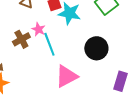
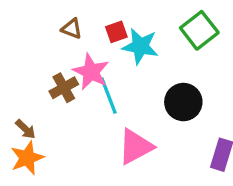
pink star: (38, 29) -> (91, 72), size x1.6

